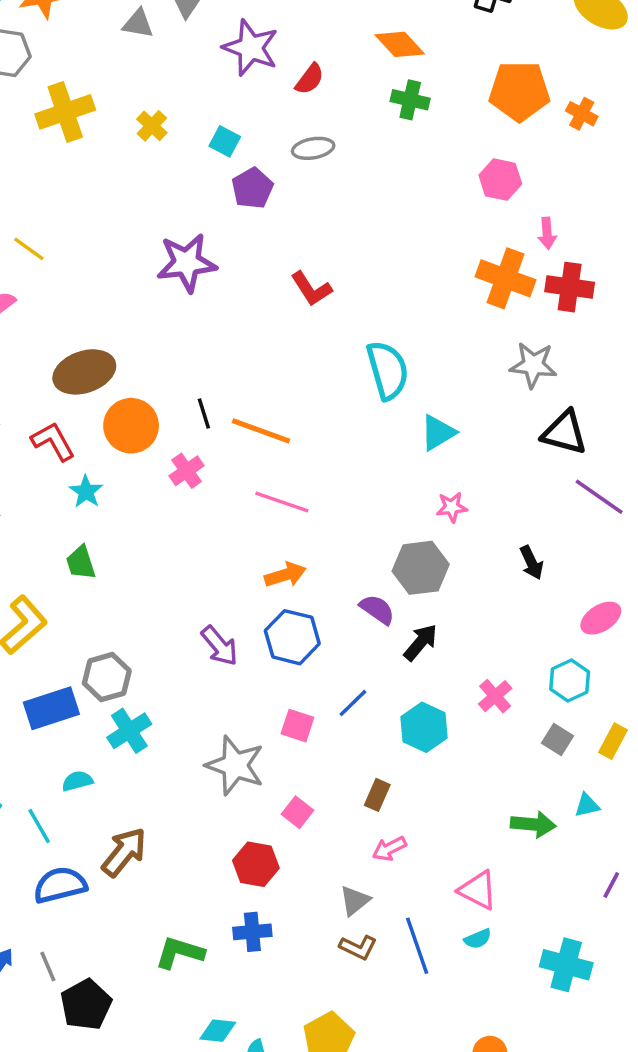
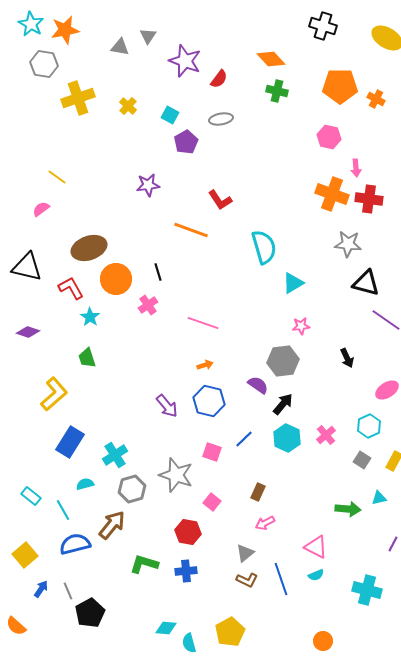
purple star: (187, 263) -> (148, 185), size x0.7
orange line: (261, 431) -> (191, 230), moved
orange arrow: (285, 575) -> (205, 365), size x0.7
gray hexagon: (107, 677) -> (132, 489), moved
blue rectangle: (51, 708) -> (70, 442), turned -40
cyan hexagon: (424, 727) -> (287, 438), moved
green L-shape: (180, 953) -> (144, 564), moved

